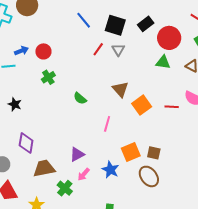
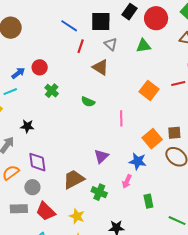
red line: (98, 49) -> (81, 46), moved
green triangle: (163, 62) -> (143, 46), moved
brown triangle: (120, 89) -> (100, 67), moved
purple diamond: (26, 143) -> (37, 162), moved
pink arrow: (84, 174) -> (127, 181), moved

